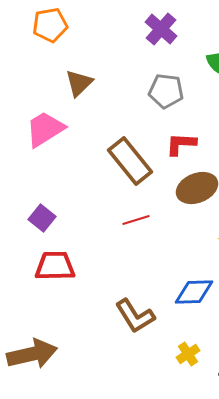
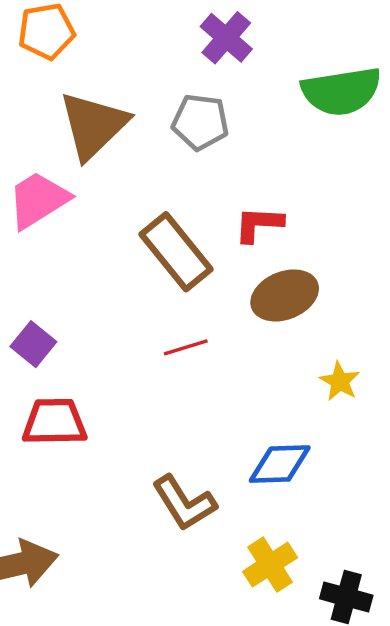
brown triangle: (79, 83) -> (93, 125), size x1.6
gray pentagon: (166, 91) -> (200, 122), moved
yellow cross: (188, 354) -> (270, 565), size x1.4

